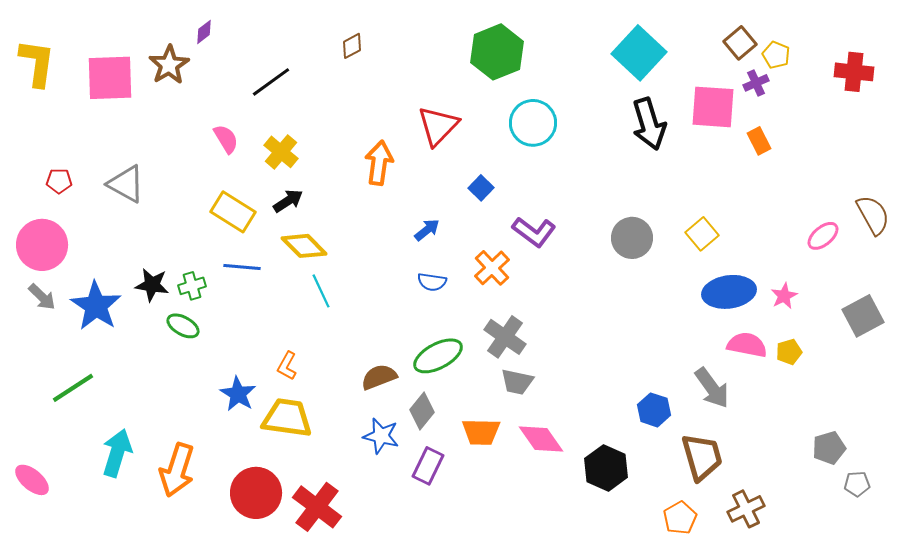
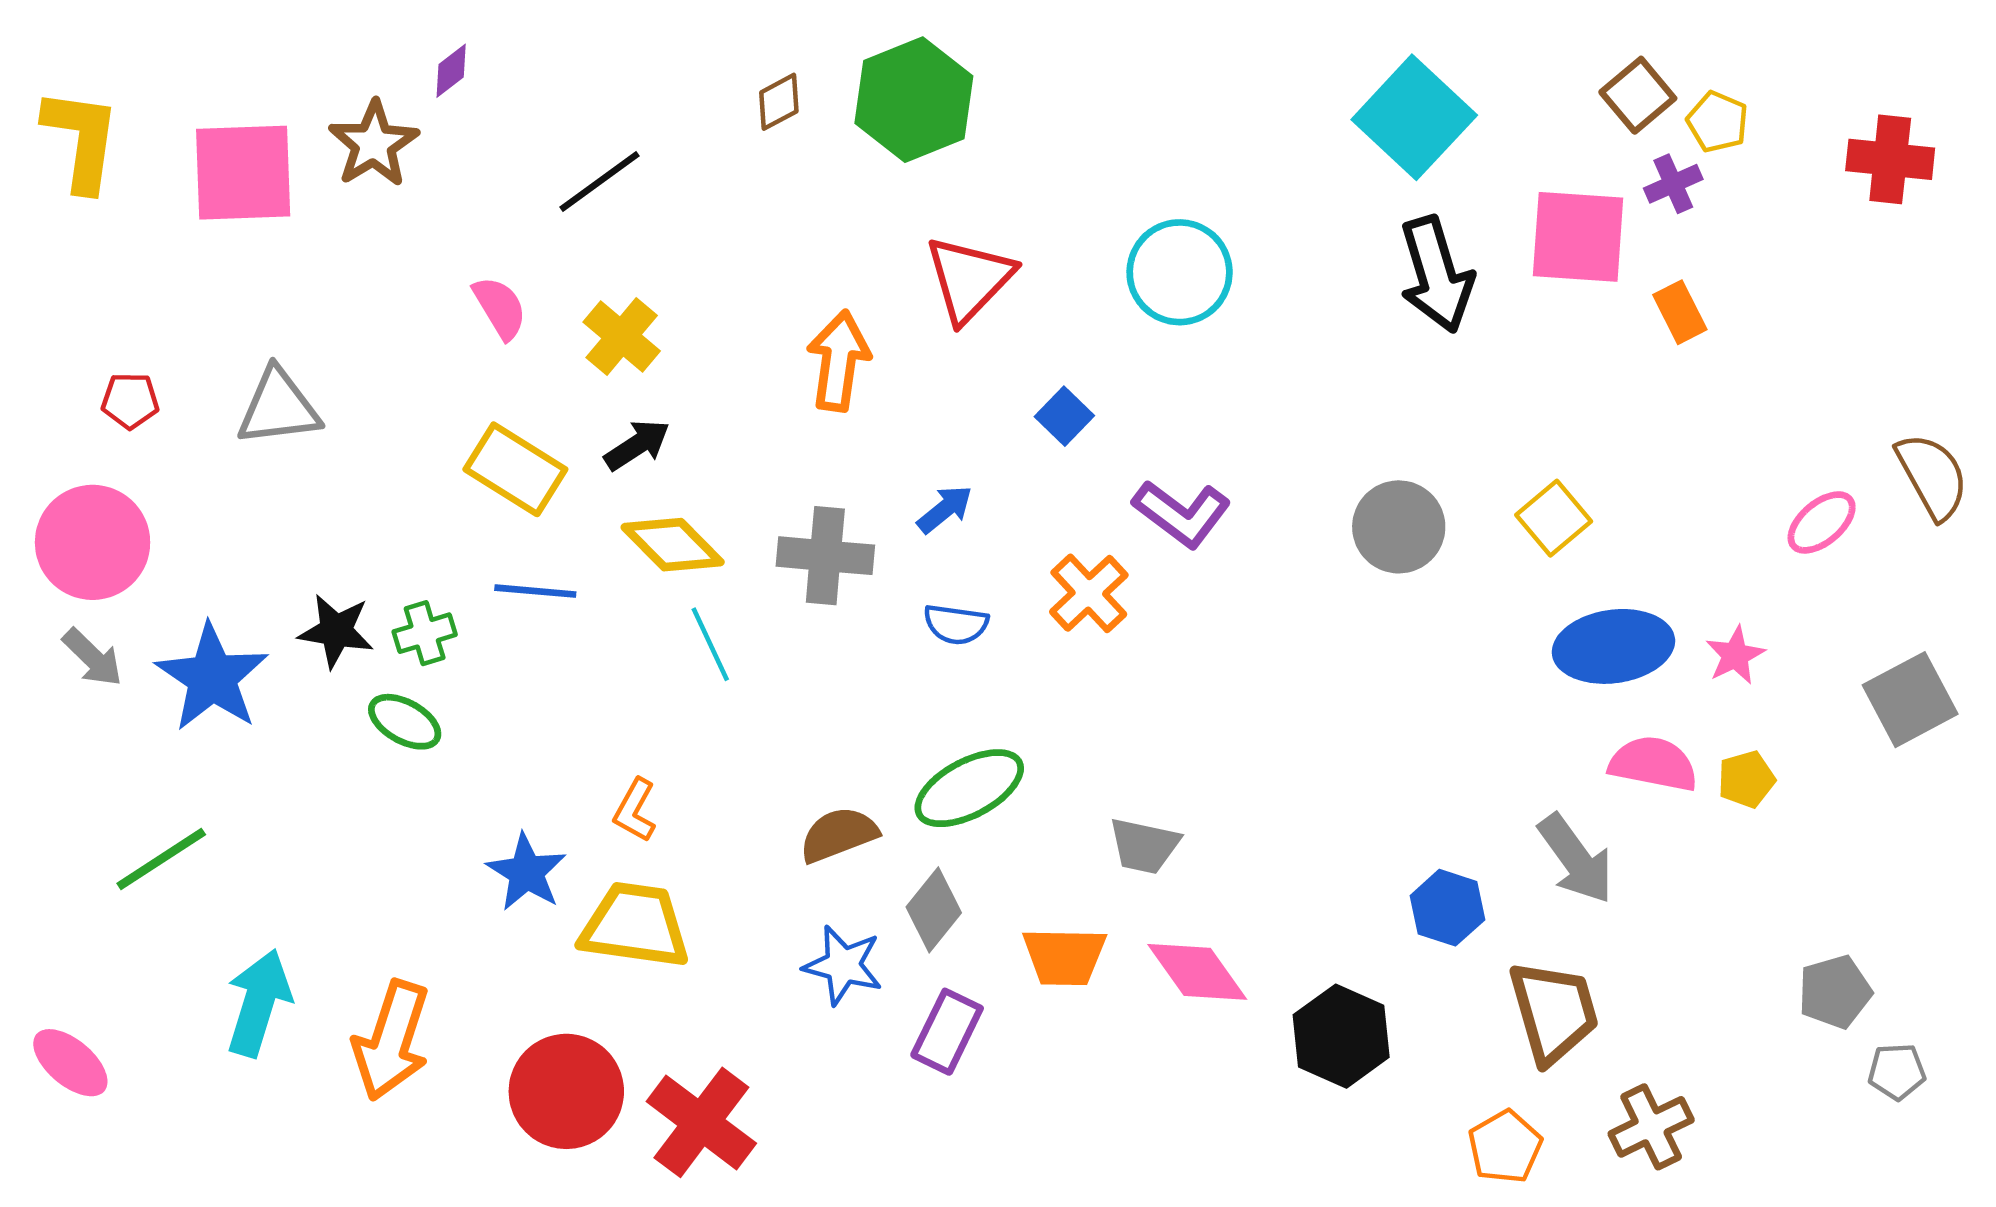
green hexagon: (497, 52) -> (914, 100), moved
gray triangle: (126, 184) -> (278, 407), turned -36
gray cross: (505, 337) -> (825, 556), moved, turned -30

